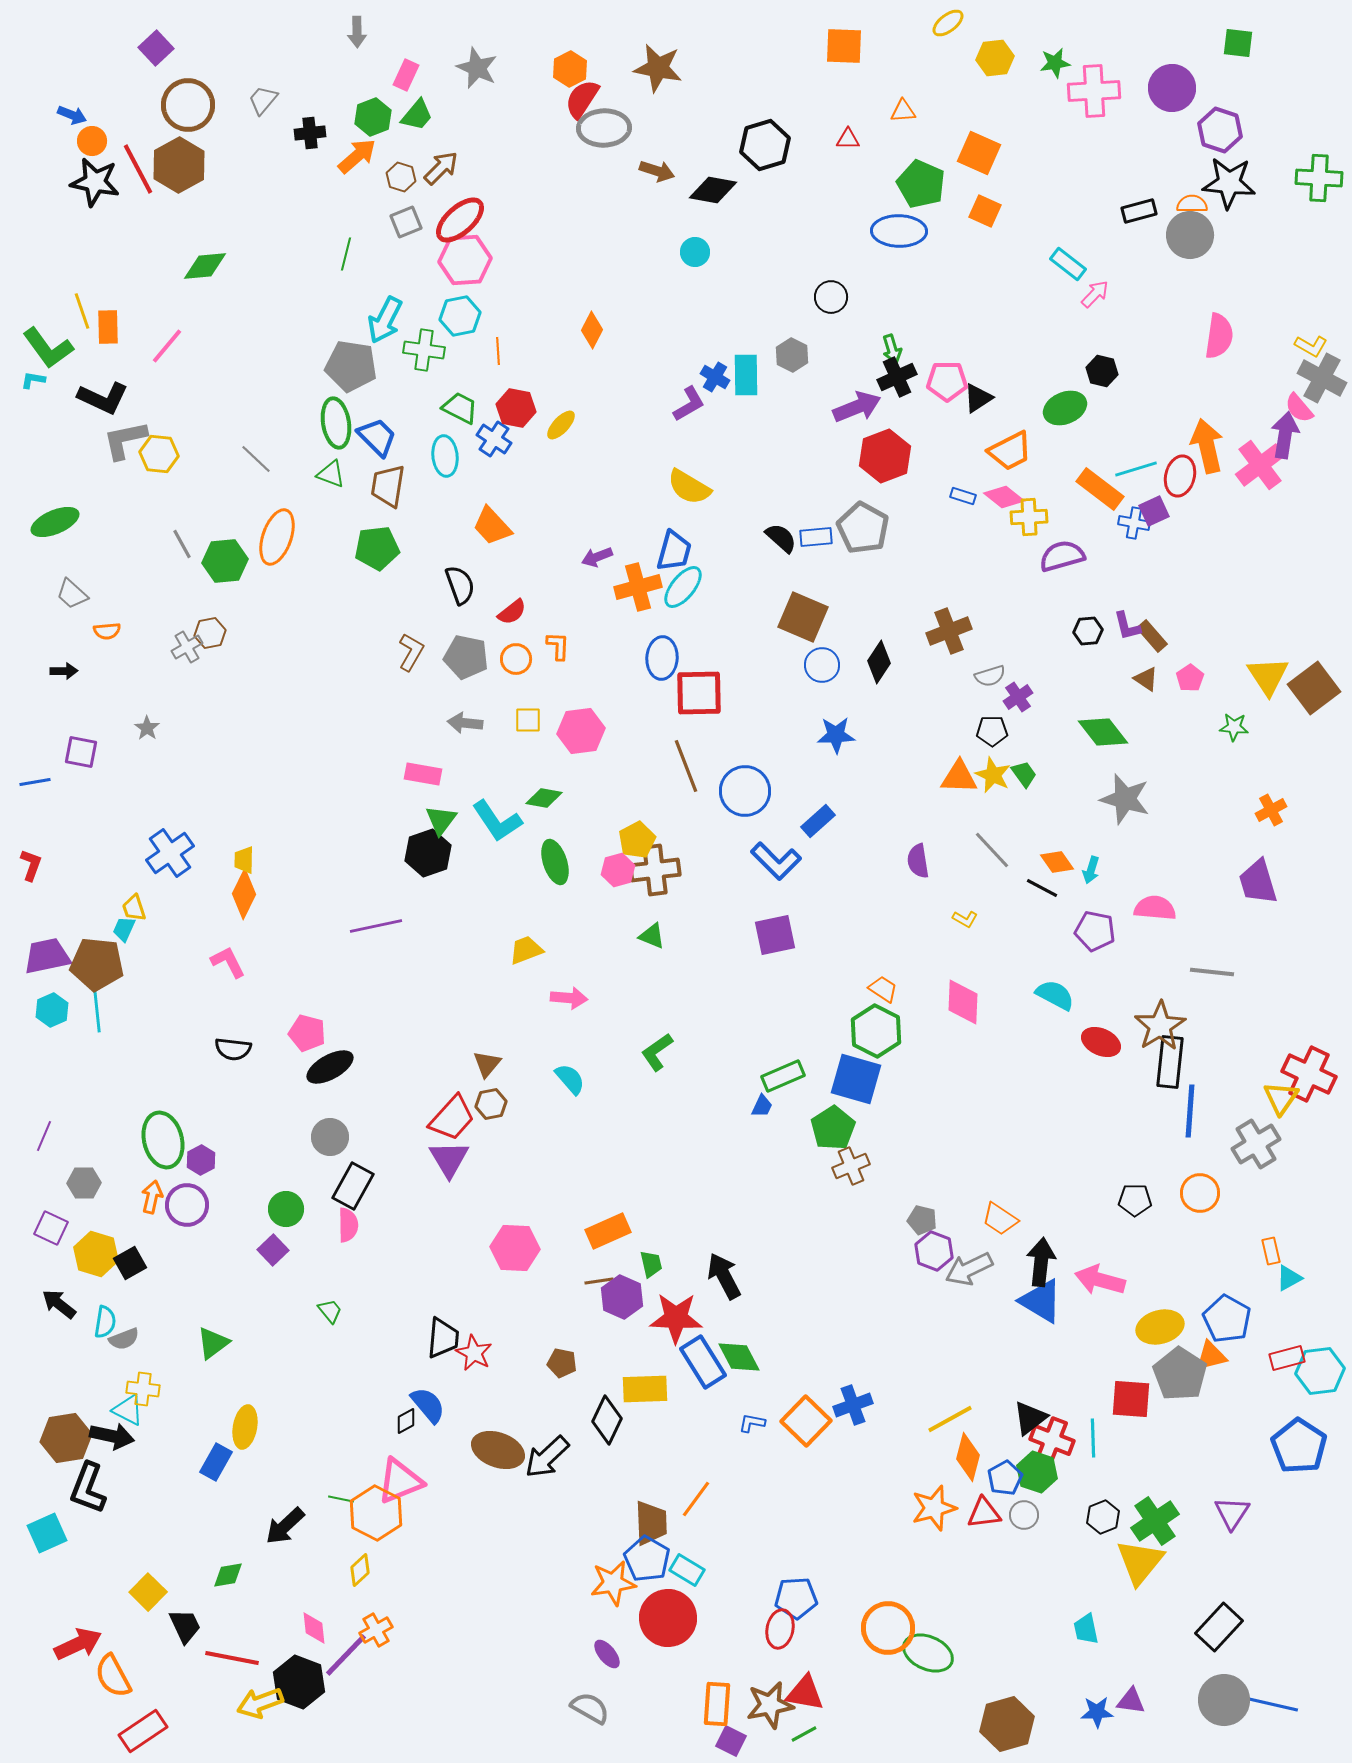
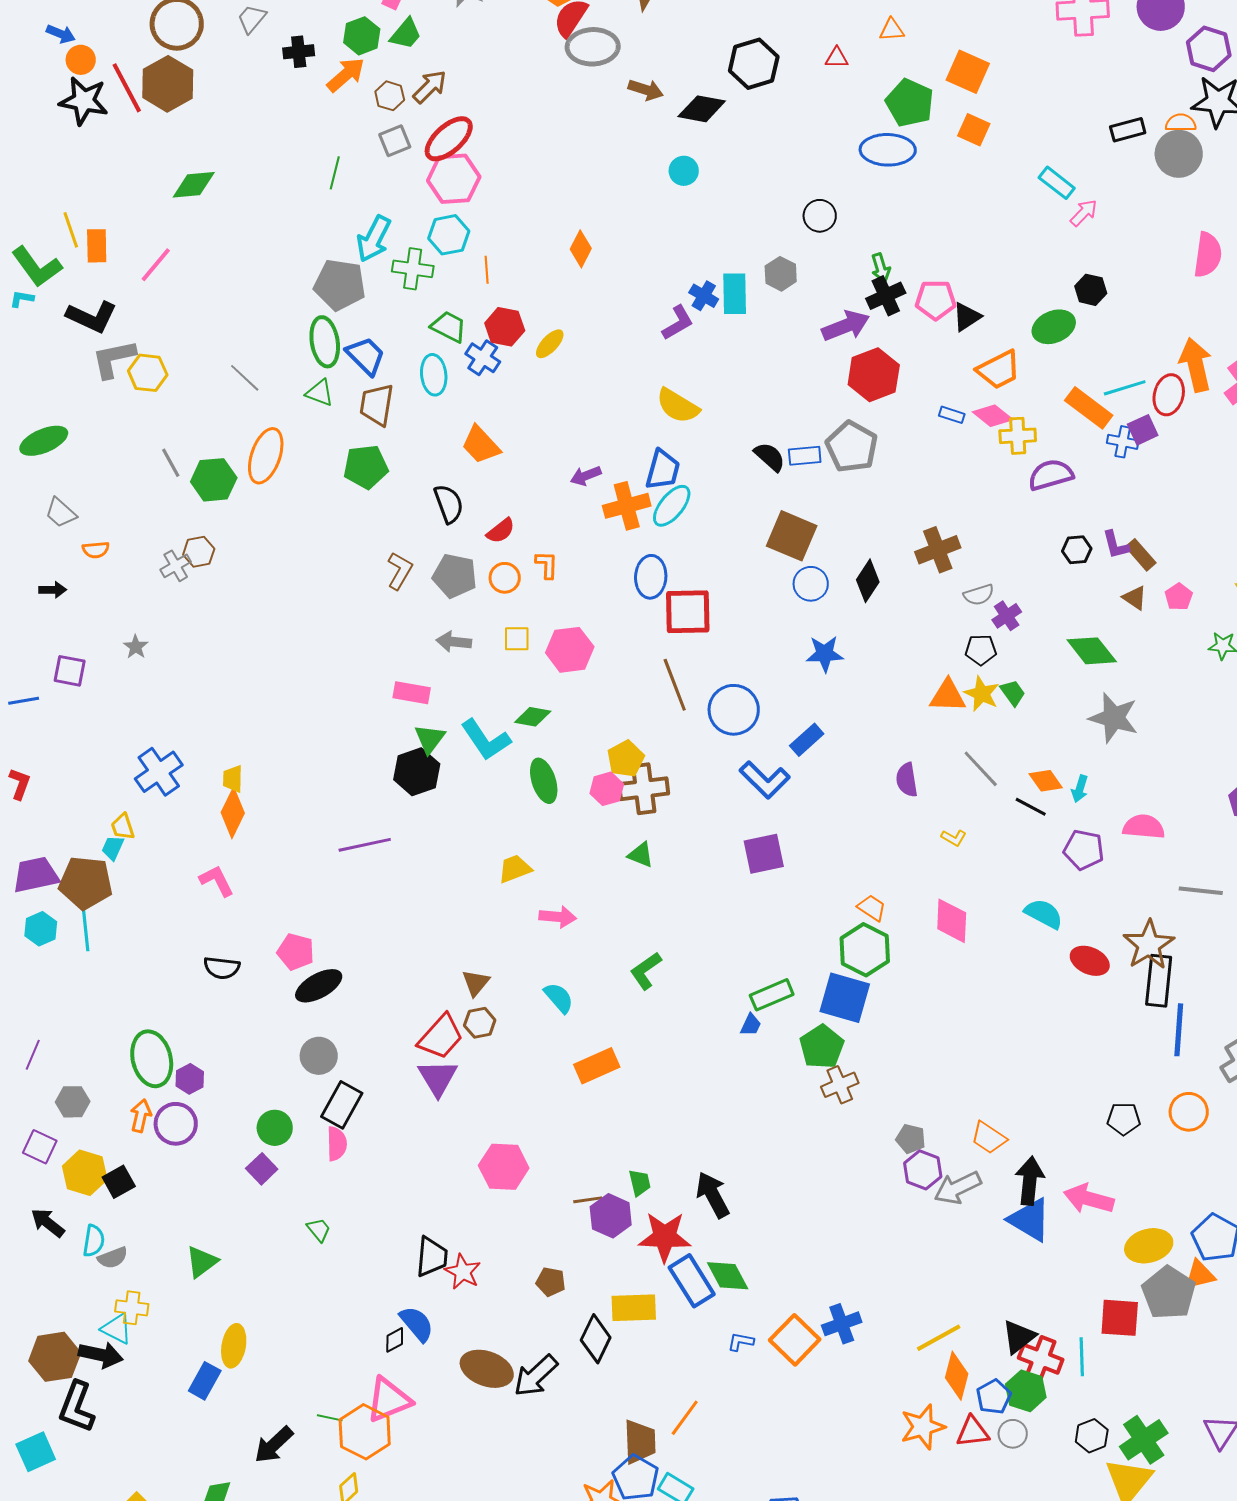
orange rectangle: (608, 1231) -> (597, 1066), moved

